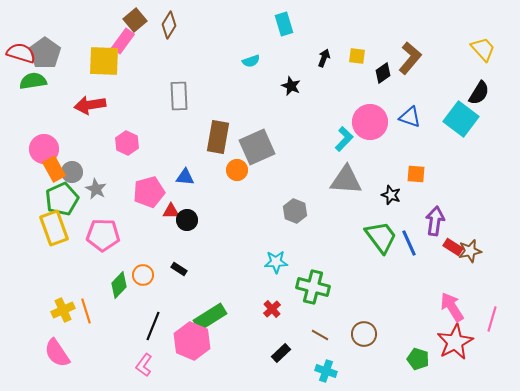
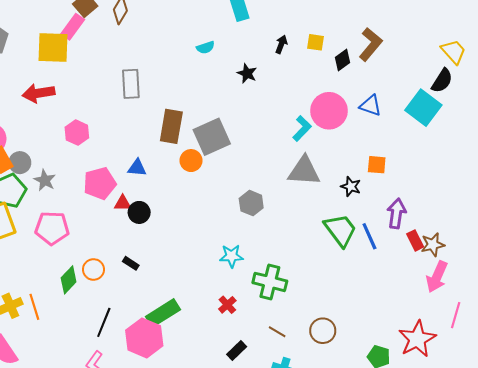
yellow trapezoid: (483, 49) -> (453, 52), moved
red rectangle: (453, 247) -> (415, 240), turned 30
pink arrow: (452, 307) -> (437, 277), moved, turned -124

